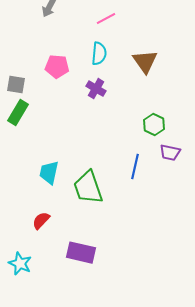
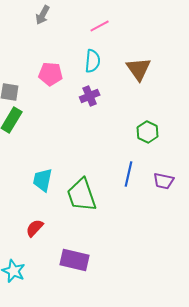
purple cross: (96, 89) -> (90, 96), turned 36
purple trapezoid: (170, 153) -> (164, 181), moved

